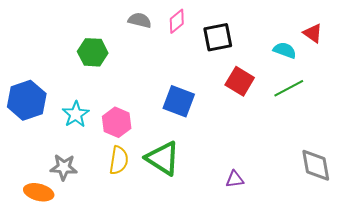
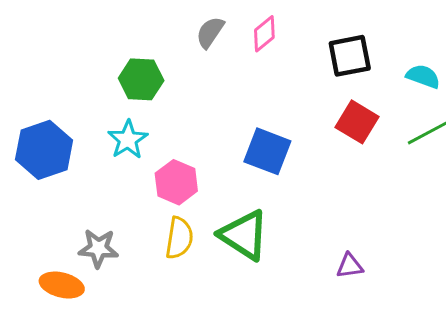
gray semicircle: (140, 20) -> (210, 32), turned -70
black square: (218, 37) -> (350, 56), moved
cyan star: (76, 114) -> (128, 140), moved

